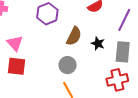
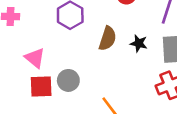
gray circle: (68, 65) -> (68, 80), moved

